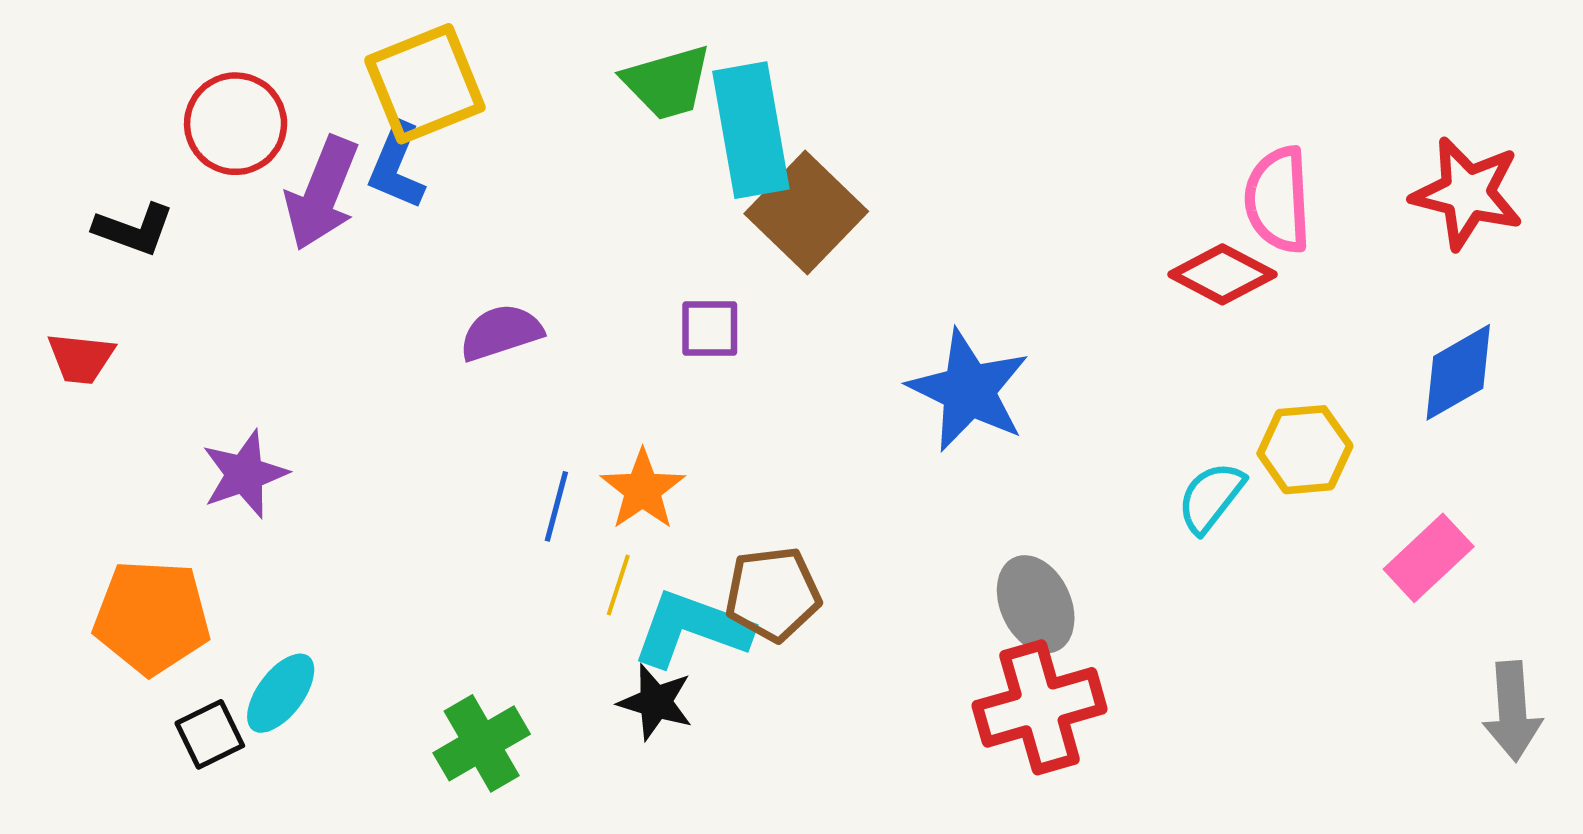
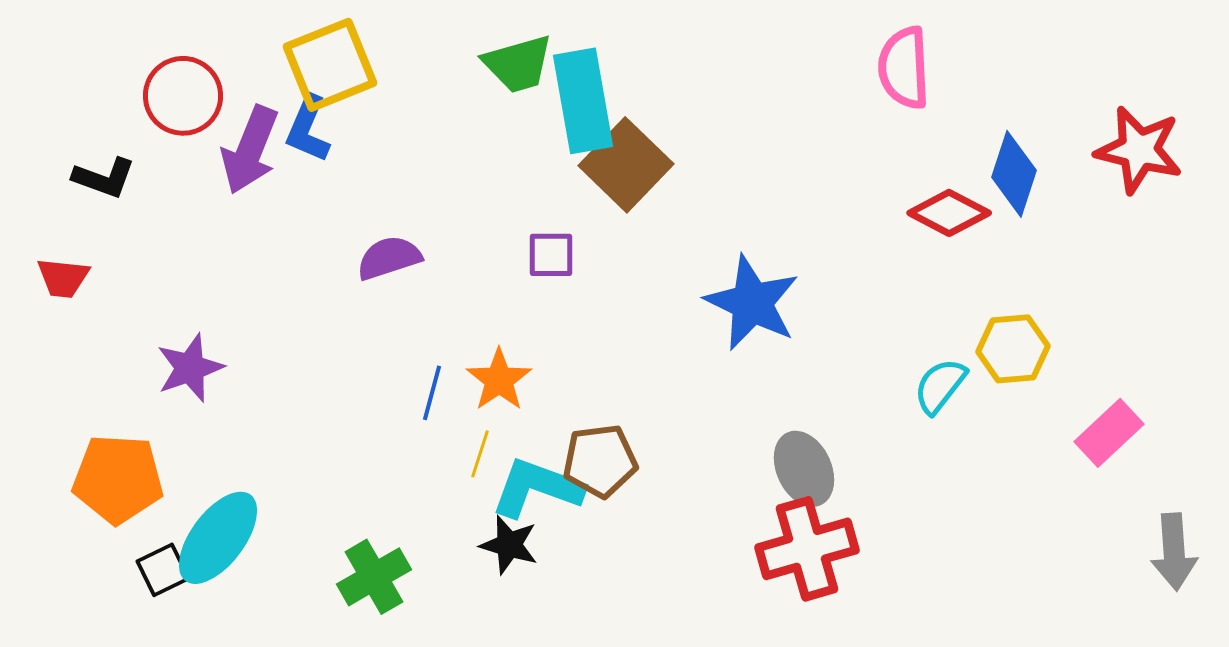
pink semicircle: (1278, 200) -> (904, 68), moved
blue diamond: (1458, 372) -> (1014, 174), moved, turned -42
cyan ellipse: (281, 693) -> (218, 538), size x1.5

